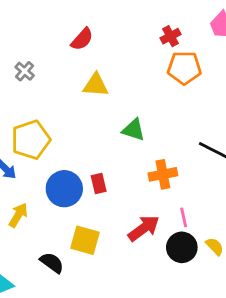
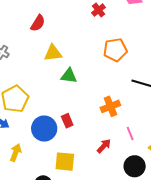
orange pentagon: (184, 68) -> (115, 50), moved
green triangle: (134, 130) -> (69, 76), moved
red arrow: (144, 228) -> (104, 146), size x0.7
black circle: (182, 247) -> (135, 166), moved

